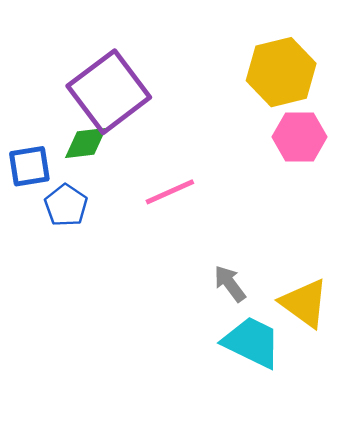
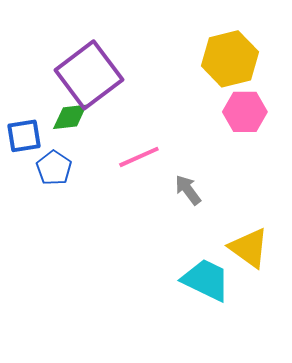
gray arrow: (230, 284) -> (188, 190), moved

